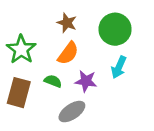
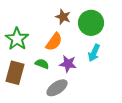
brown star: (67, 23) -> (63, 17), moved

